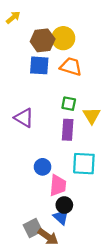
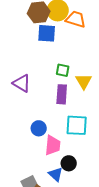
blue square: (39, 65) -> (47, 33), moved
orange trapezoid: (71, 67) -> (76, 19), moved
black circle: (64, 205) -> (69, 163), moved

